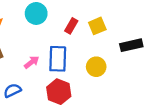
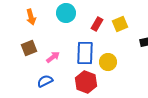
pink arrow: (32, 62) -> (53, 57), moved
yellow circle: (96, 67) -> (108, 62), moved

